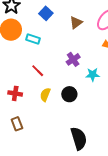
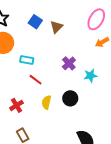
brown triangle: (76, 23) -> (56, 27), moved
cyan rectangle: (33, 39) -> (27, 60), moved
red cross: (15, 93) -> (16, 105), turned -32

